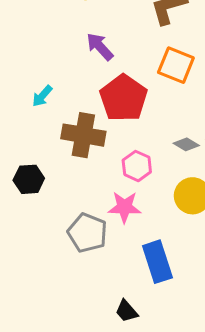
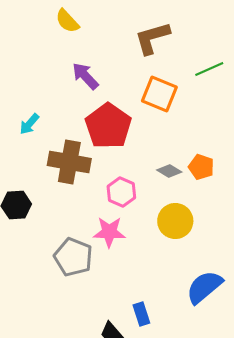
blue rectangle: (157, 262) -> (141, 314), moved, size x0.6

